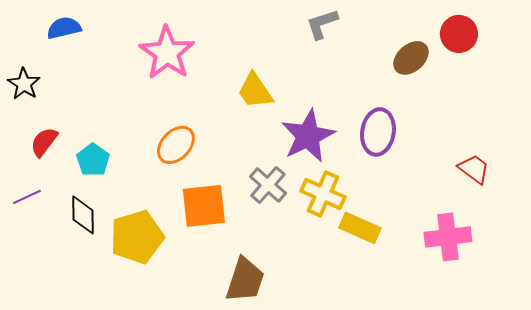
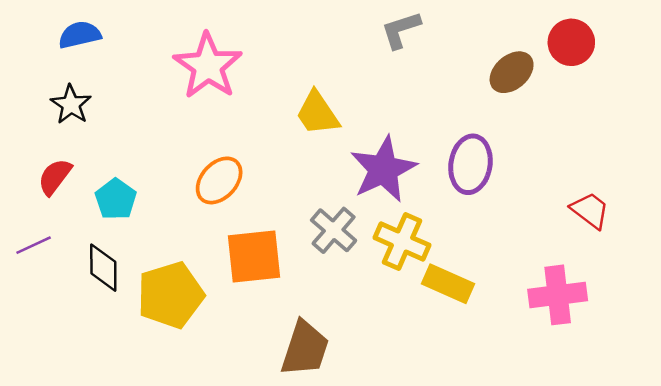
black star: (24, 84) -> (71, 105), moved

